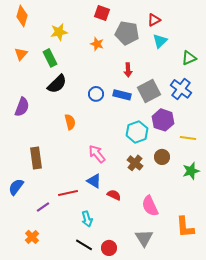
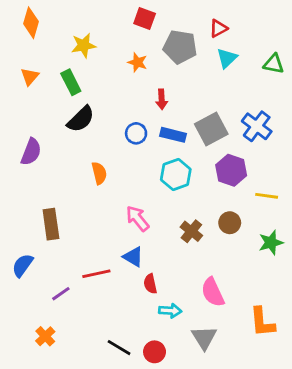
green triangle: (189, 58) -> (274, 64), moved, turned 35
red arrow: (128, 70) -> (162, 99), moved
cyan hexagon: (137, 132) -> (176, 174), moved
red semicircle: (114, 195) -> (150, 284), moved, turned -128
cyan arrow: (87, 219) -> (170, 311), moved, turned -70

